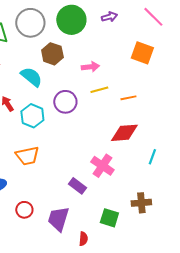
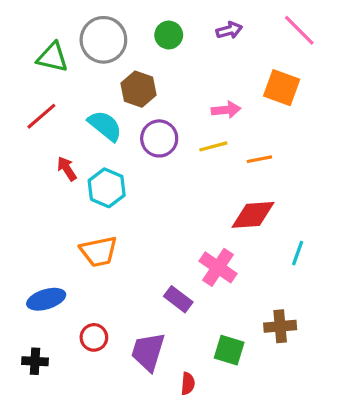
green circle: (71, 20) -> (169, 35), size x0.6
pink arrow: (90, 67) -> (226, 110), moved
purple circle: (65, 102) -> (159, 138), moved

